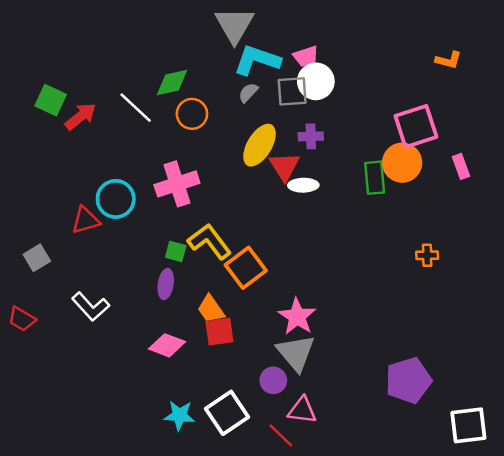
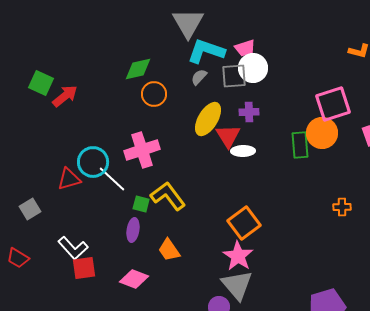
white line: (136, 108) -> (112, 179), moved
orange square: (246, 268) -> (244, 223), moved
red square: (219, 332) -> (84, 268), moved

